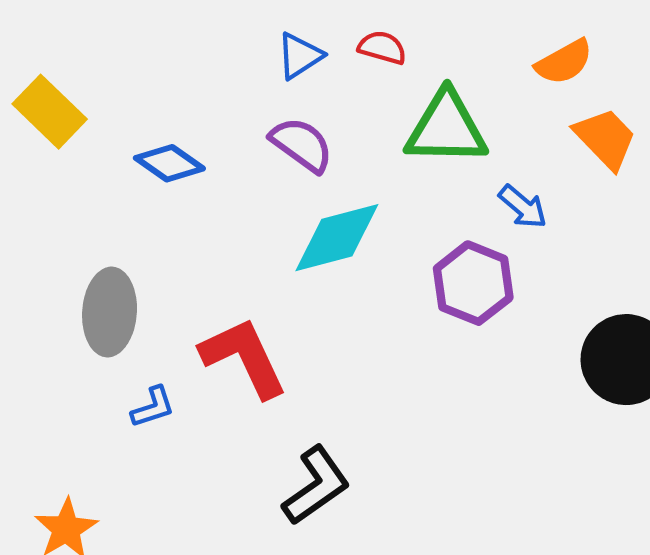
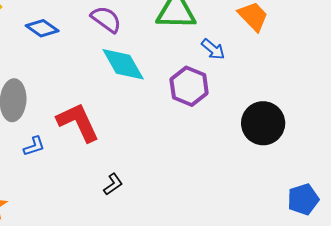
cyan diamond: (337, 238) -> (123, 64), turned 75
black L-shape: (316, 486) -> (113, 184), size x0.6

